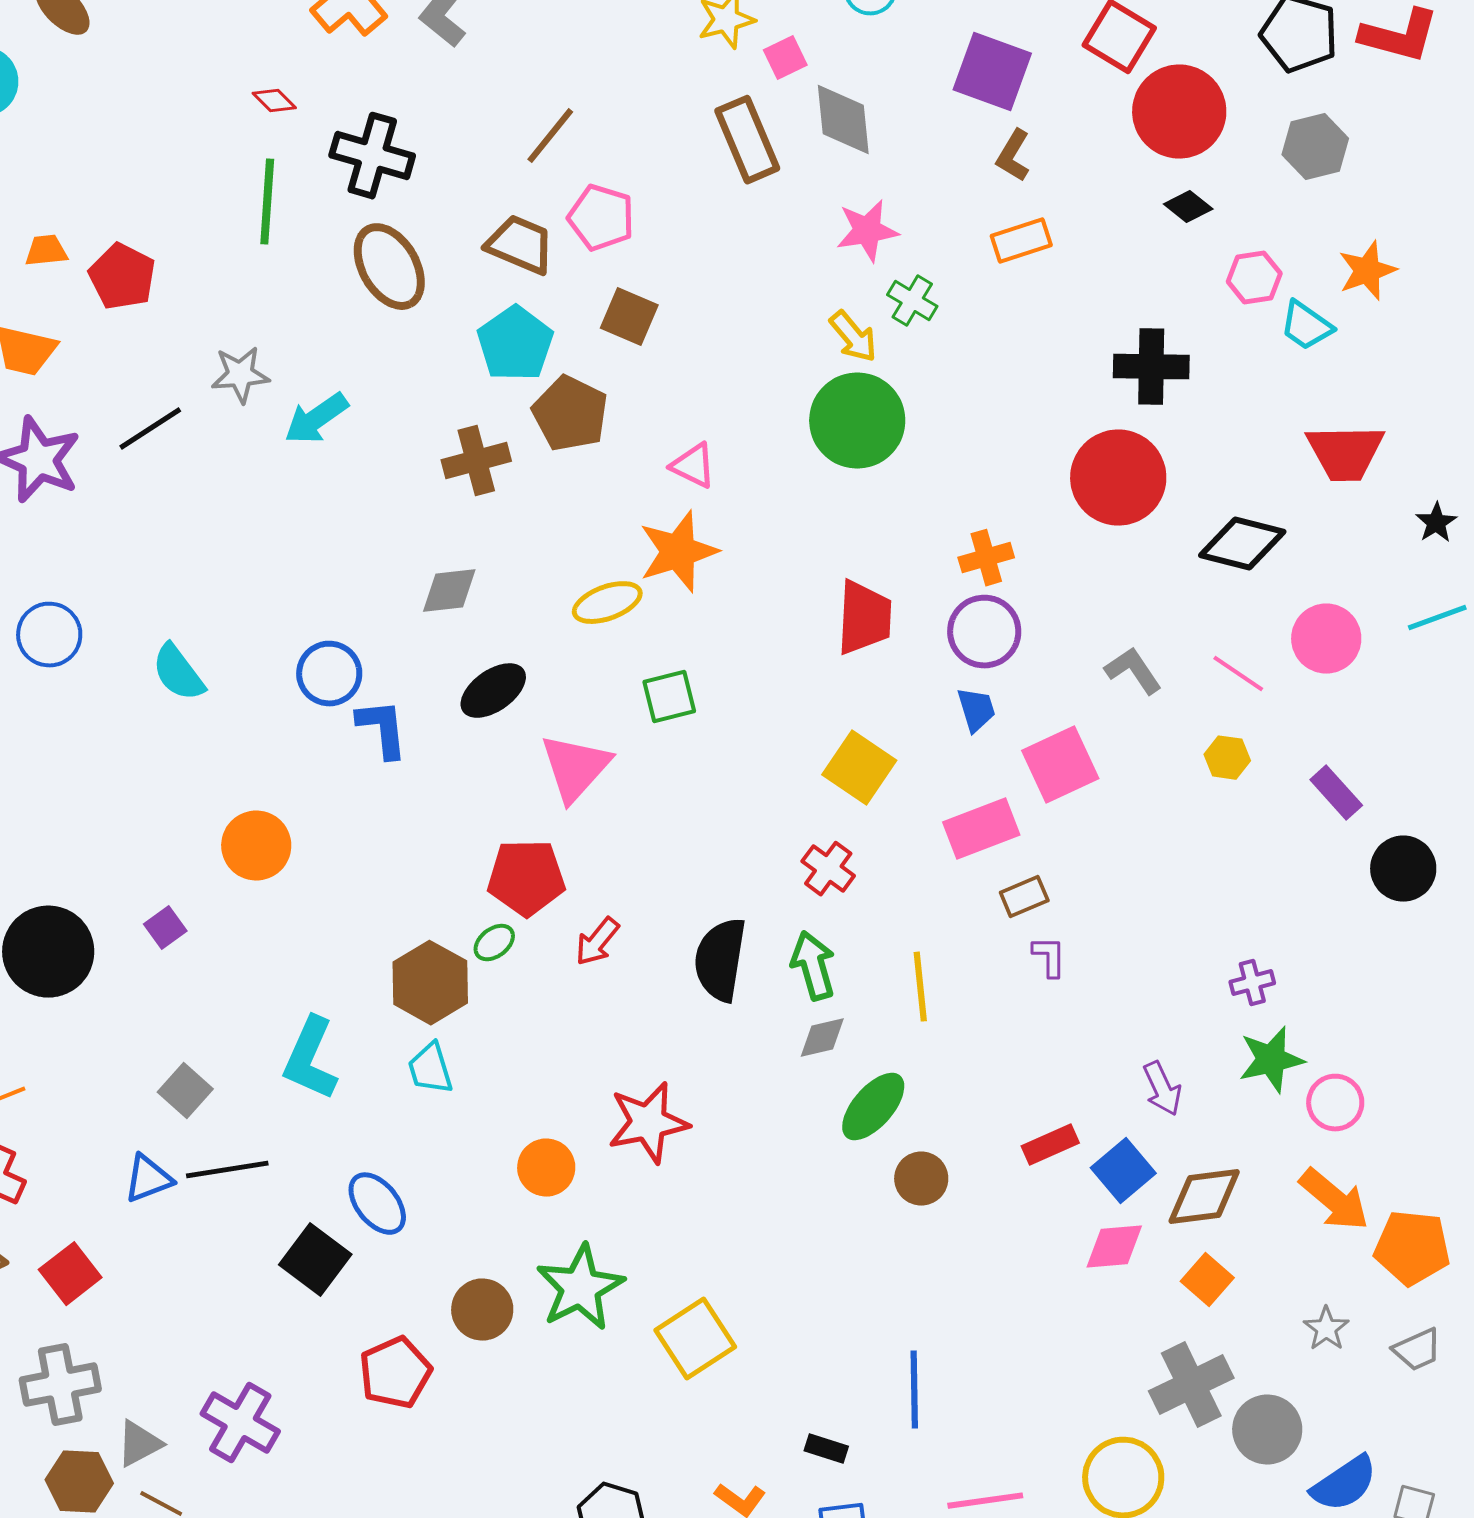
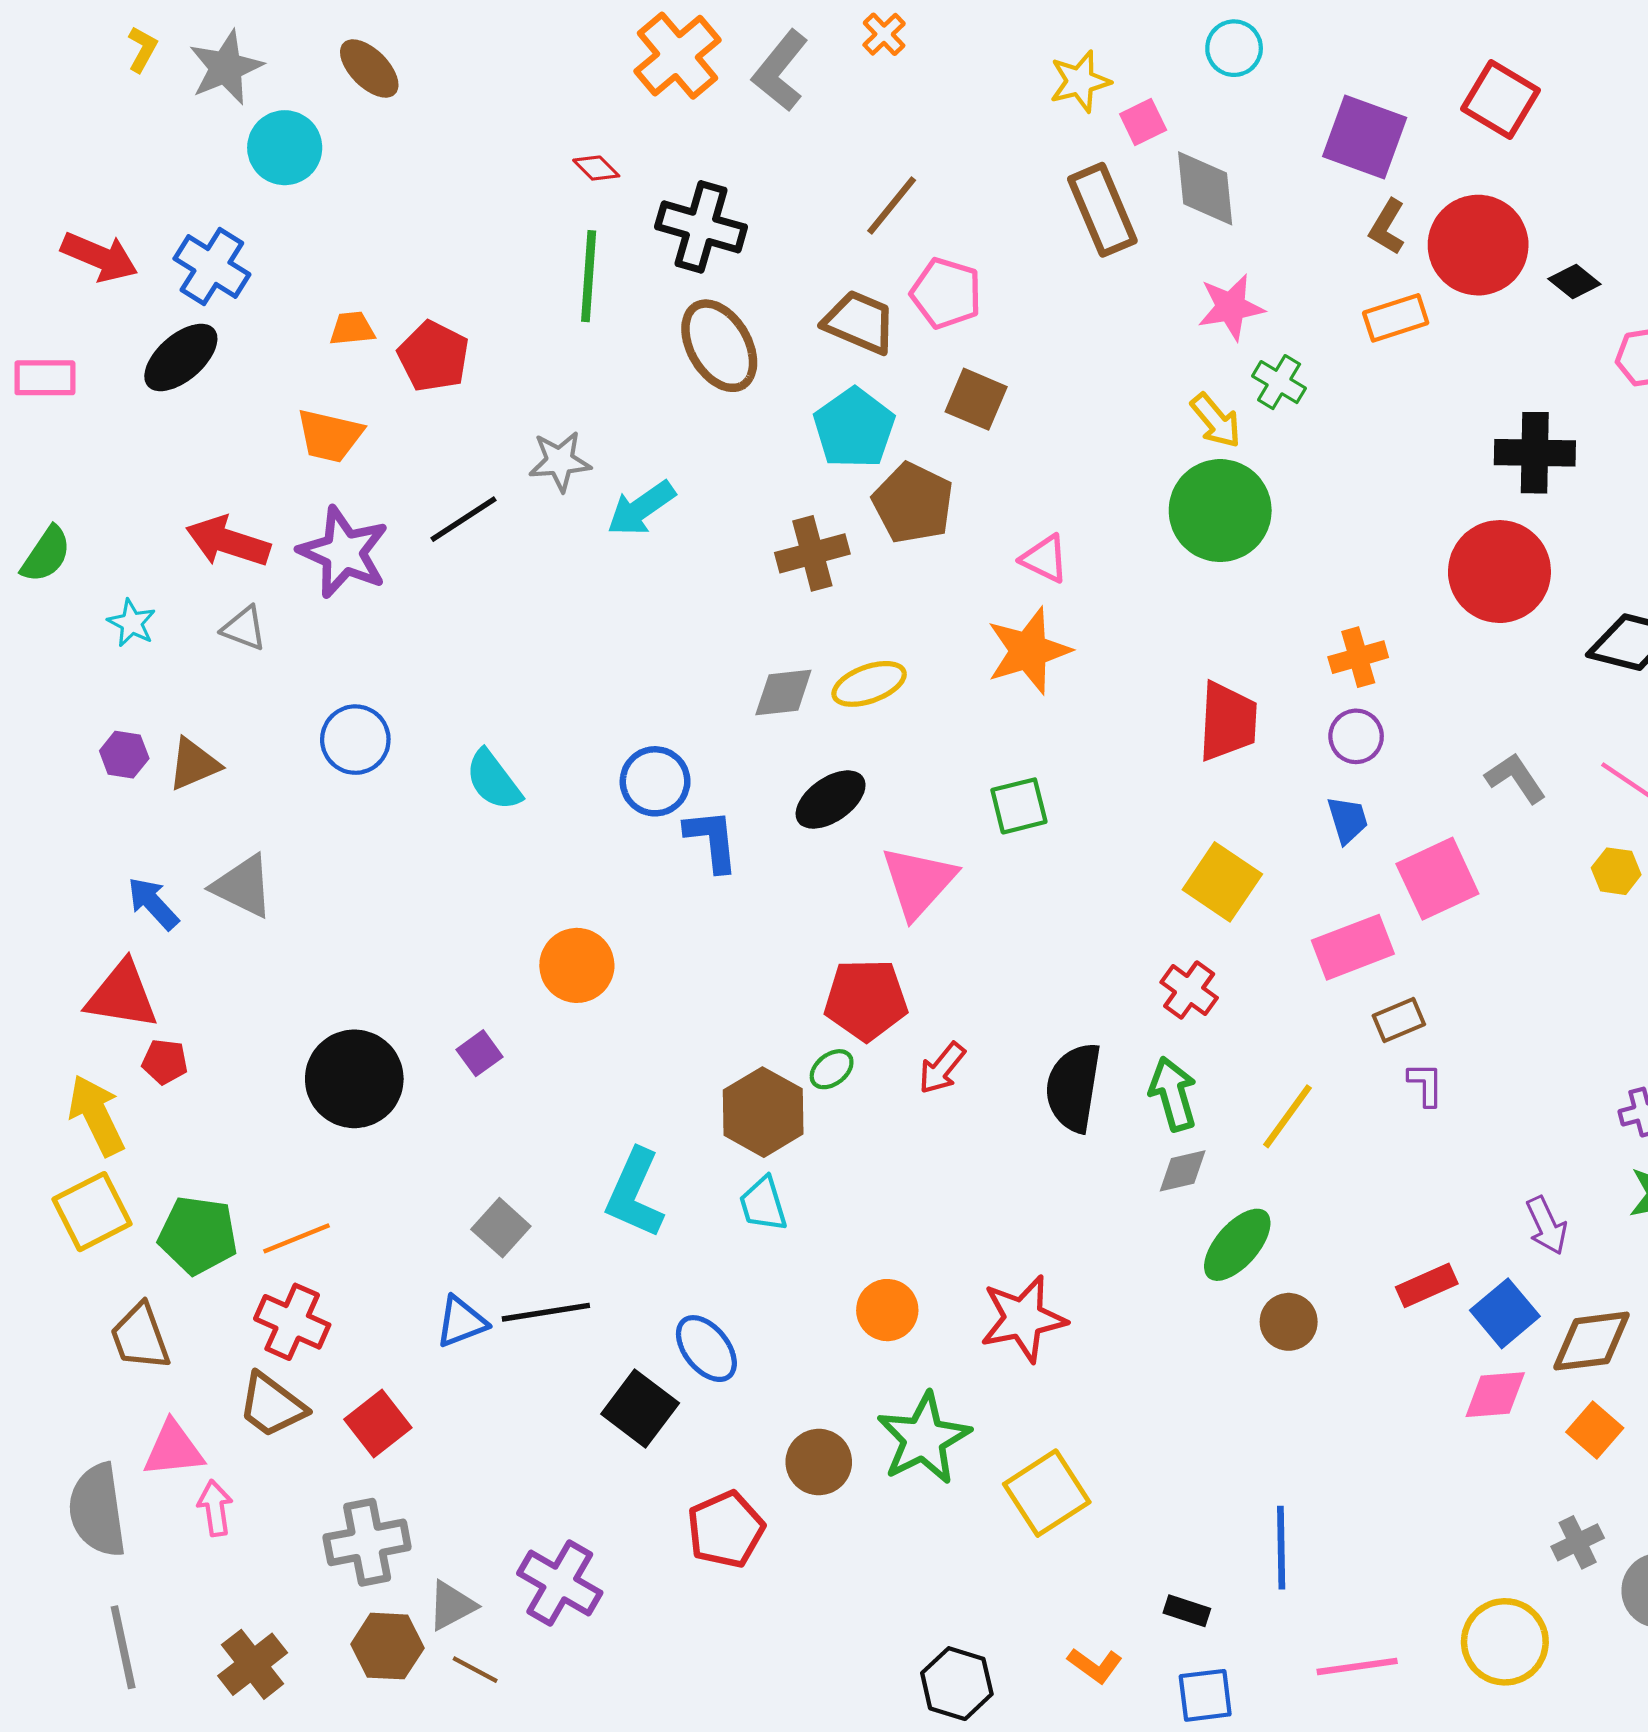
red circle: (1179, 112) -> (1478, 245), moved
yellow ellipse: (607, 603) -> (869, 684), moved
purple circle: (984, 632) -> (1356, 736), size x0.7
yellow line: (920, 987) -> (1288, 1116), turned 42
red star: (648, 1123) -> (1023, 1319), moved
gray cross: (1191, 1385) -> (1578, 1542), size x0.6

